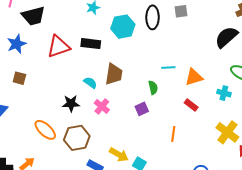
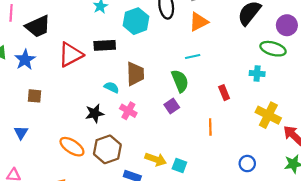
orange triangle: (194, 77) -> (199, 22), moved
green semicircle: (153, 88) -> (180, 81), size x1.5
red rectangle: (191, 105) -> (224, 93), turned 40

